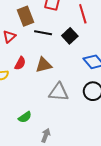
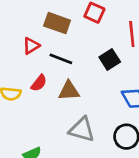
brown rectangle: (25, 16) -> (57, 23), turned -60
black line: (43, 33) -> (61, 59), moved

